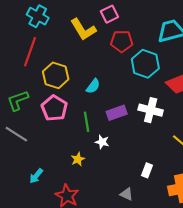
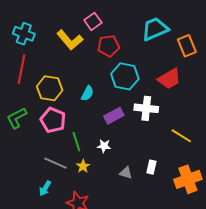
cyan hexagon: (145, 64) -> (125, 76), moved
green line: (87, 122) -> (76, 142), moved
gray line: (16, 134) -> (56, 163), moved
gray triangle: (127, 194) -> (126, 173), moved

